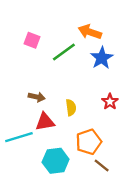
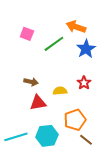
red star: (110, 102) -> (84, 83), moved
yellow semicircle: (71, 108) -> (60, 91), turned -88
cyan line: (19, 137) -> (16, 137), moved

